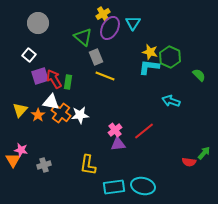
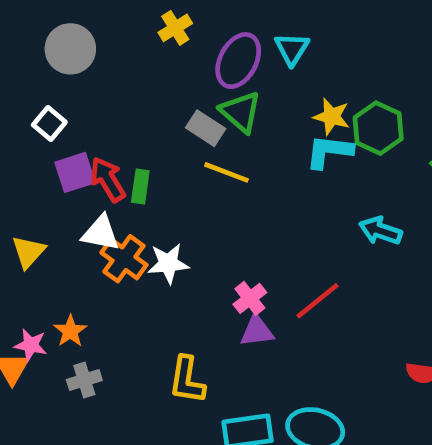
yellow cross: (103, 14) -> (175, 28), moved
green triangle: (83, 37) -> (241, 112), moved
gray rectangle: (96, 57) -> (206, 128), turned -35
orange star: (38, 115) -> (70, 331), moved

